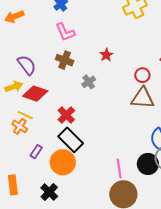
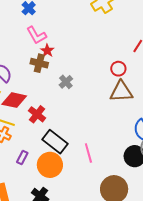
red star: (106, 55) -> (47, 51), moved
red cross: (66, 115) -> (37, 114), moved
pink line: (119, 168) -> (88, 153), moved

